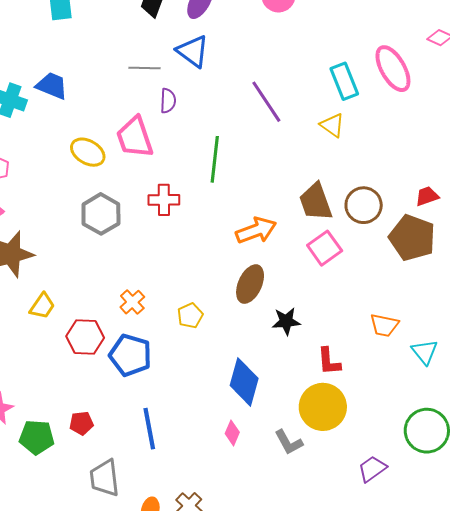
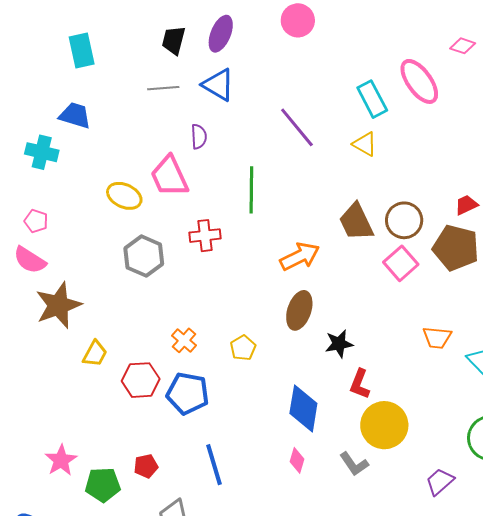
gray line: (144, 68) -> (163, 88), moved
blue trapezoid: (52, 86) -> (75, 115), moved
pink square: (325, 248) -> (401, 263), moved
red L-shape: (329, 361) -> (360, 384), moved, turned 32

